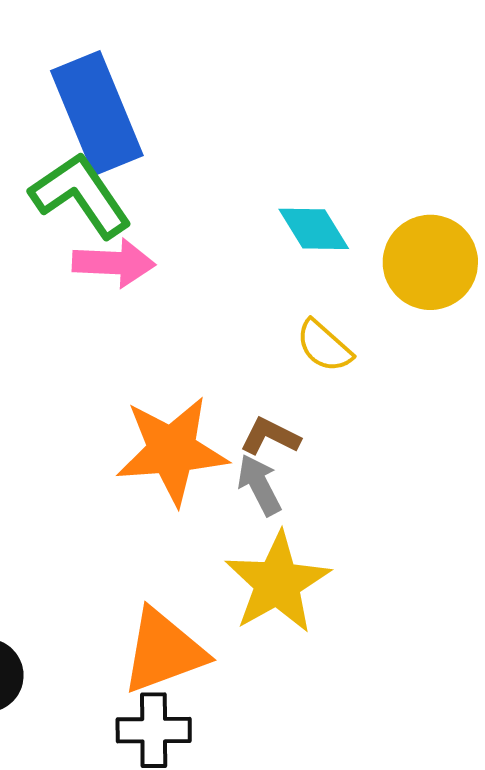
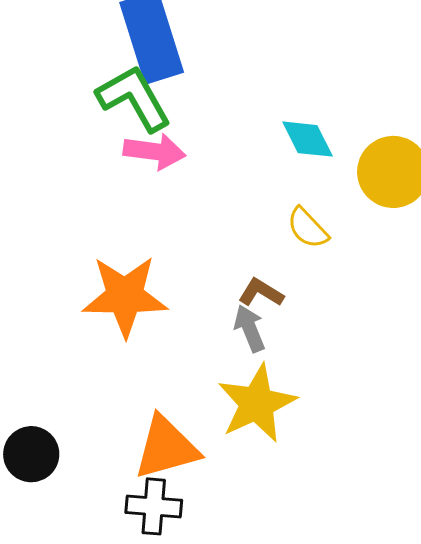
orange star: (172, 451) -> (125, 296), moved

